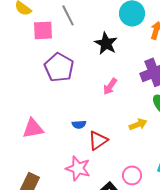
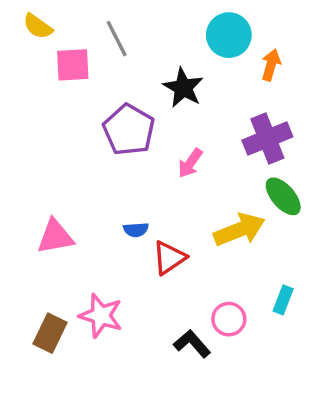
purple pentagon: (59, 67) -> (129, 130), moved
yellow arrow: (138, 124) -> (239, 230), size x1.6
pink star: (78, 168) -> (101, 316), moved

